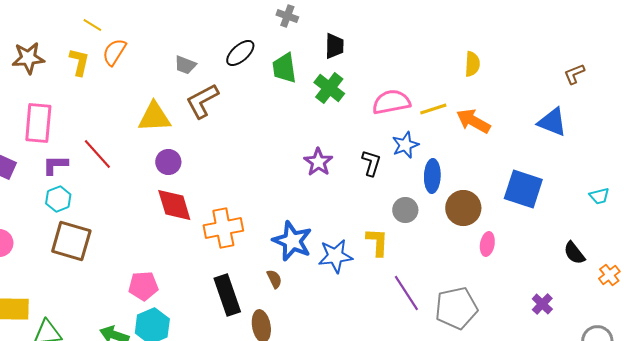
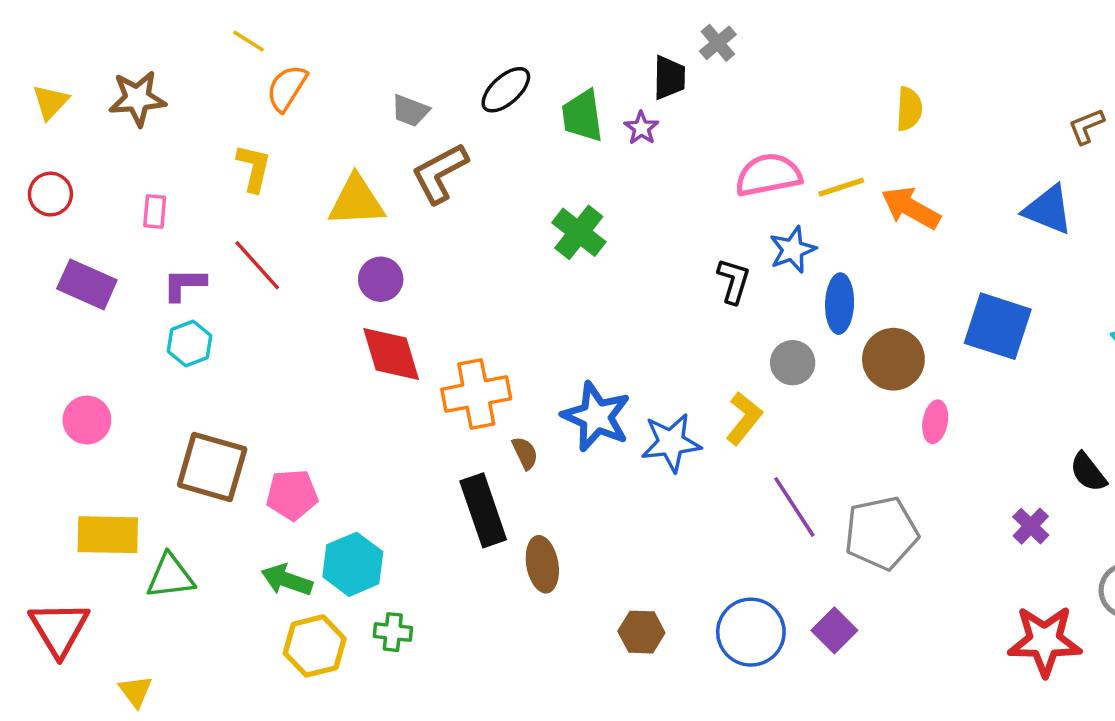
gray cross: (287, 16) -> (718, 43), moved, turned 30
yellow L-shape: (79, 62) -> (254, 168), moved
green cross: (329, 88) -> (579, 232), moved
pink rectangle: (38, 123) -> (155, 211), size x0.5
purple star: (318, 162) -> (641, 128), moved, size x0.7
brown square: (71, 241) -> (212, 467), moved
yellow L-shape: (377, 242) -> (744, 418), turned 36
black semicircle: (574, 253) -> (1088, 472), moved
brown semicircle: (274, 279) -> (525, 453), moved
pink pentagon: (143, 286) -> (292, 495), moved

